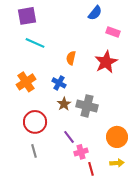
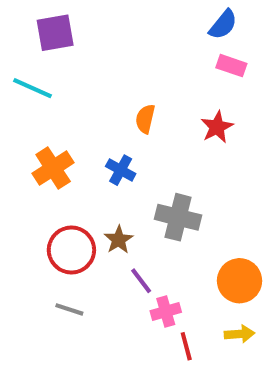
blue semicircle: (95, 13) -> (223, 25), moved
cyan line: (35, 43) -> (33, 88), moved
red star: (106, 62) -> (217, 127), size x0.7
brown star: (64, 104) -> (119, 240), moved
gray line: (34, 151) -> (69, 309), turned -56

